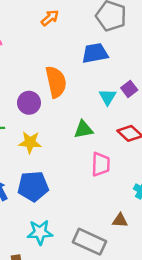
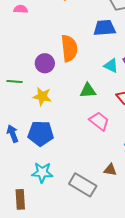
cyan triangle: (108, 97) -> (111, 66), turned -42
pink trapezoid: (101, 164) -> (99, 121), turned -60

